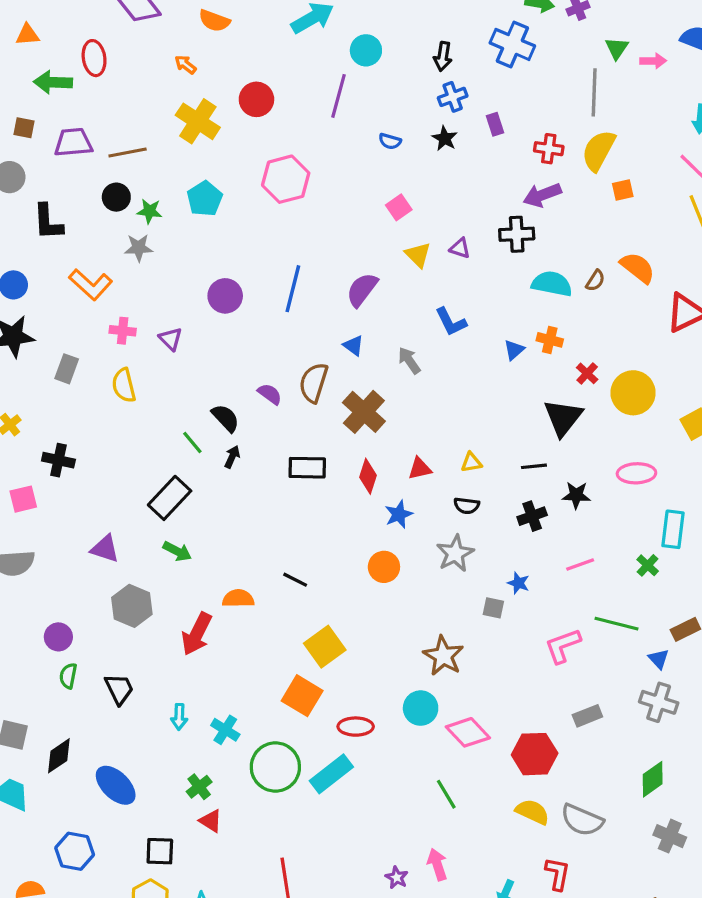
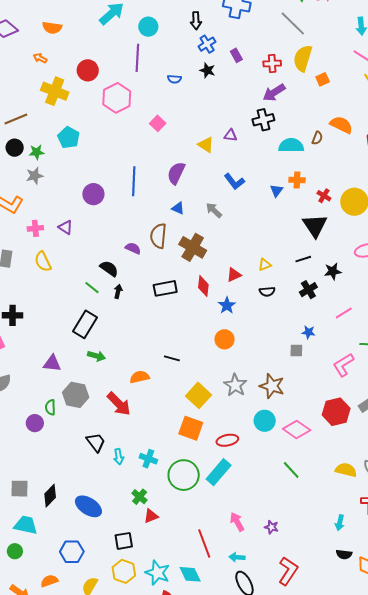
gray line: (594, 92) -> (293, 24), turned -36
pink hexagon: (286, 179) -> (117, 98), moved
pink square: (399, 207) -> (158, 123), moved
gray star: (455, 553) -> (235, 385), moved
red arrow: (197, 634) -> (119, 404), turned -60
green semicircle: (68, 676) -> (50, 407), moved
black trapezoid: (119, 689) -> (96, 442), moved
red hexagon: (535, 754) -> (336, 412), moved
red triangle: (211, 821) -> (151, 516), turned -42
pink arrow: (437, 865) -> (237, 522), moved

